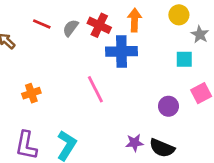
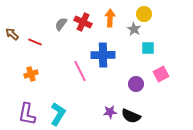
red line: (42, 24) -> (35, 42), moved
gray star: (200, 34) -> (134, 29), moved
blue cross: (121, 51) -> (103, 55), moved

